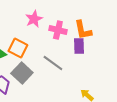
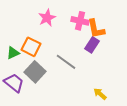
pink cross: (58, 30) -> (80, 21), moved
purple rectangle: (79, 46) -> (92, 45), turned 35

